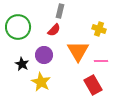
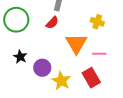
purple circle: (44, 55) -> (42, 68), moved
yellow star: (41, 82) -> (61, 81), moved

